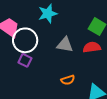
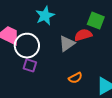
gray triangle: (65, 45) -> (67, 44), turned -36
red semicircle: (92, 47) -> (83, 35), moved

